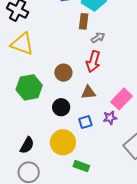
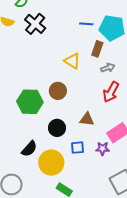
yellow triangle: (22, 44) -> (72, 61), moved, size x0.7
red arrow: (93, 61) -> (111, 92), moved
brown circle: (63, 73) -> (58, 91), moved
black semicircle: (27, 145) -> (29, 149), moved

